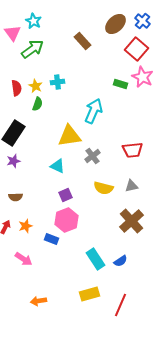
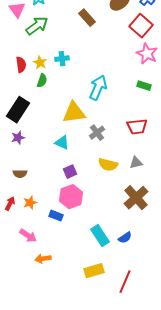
green rectangle: (120, 84) -> (144, 86), moved
orange arrow: (38, 301) -> (43, 259), moved

